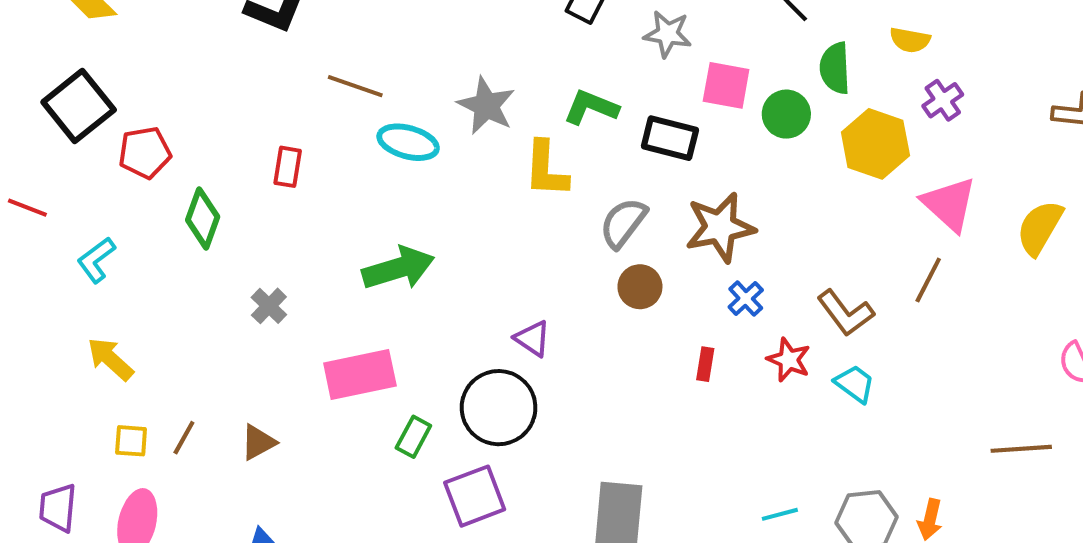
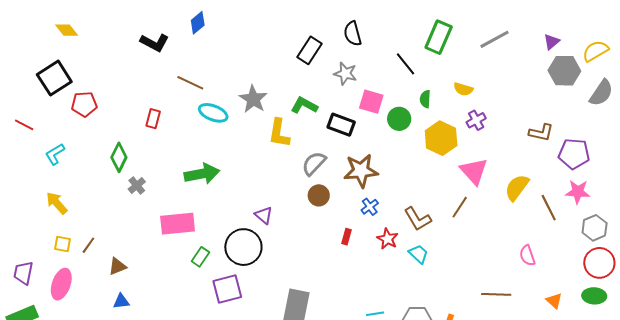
green semicircle: (835, 68) -> (425, 99), size x0.7
green diamond: (203, 218) -> (119, 157), moved
brown triangle: (258, 442) -> (117, 266), moved

